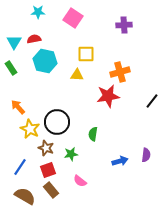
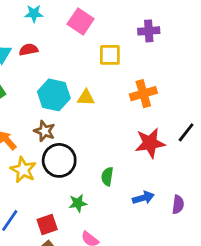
yellow square: (86, 54) -> (110, 55), moved
cyan hexagon: (45, 61) -> (54, 95), moved
red star: (108, 96) -> (150, 143), moved
brown star: (46, 148) -> (45, 131), moved
blue arrow: (120, 161) -> (143, 198), moved

